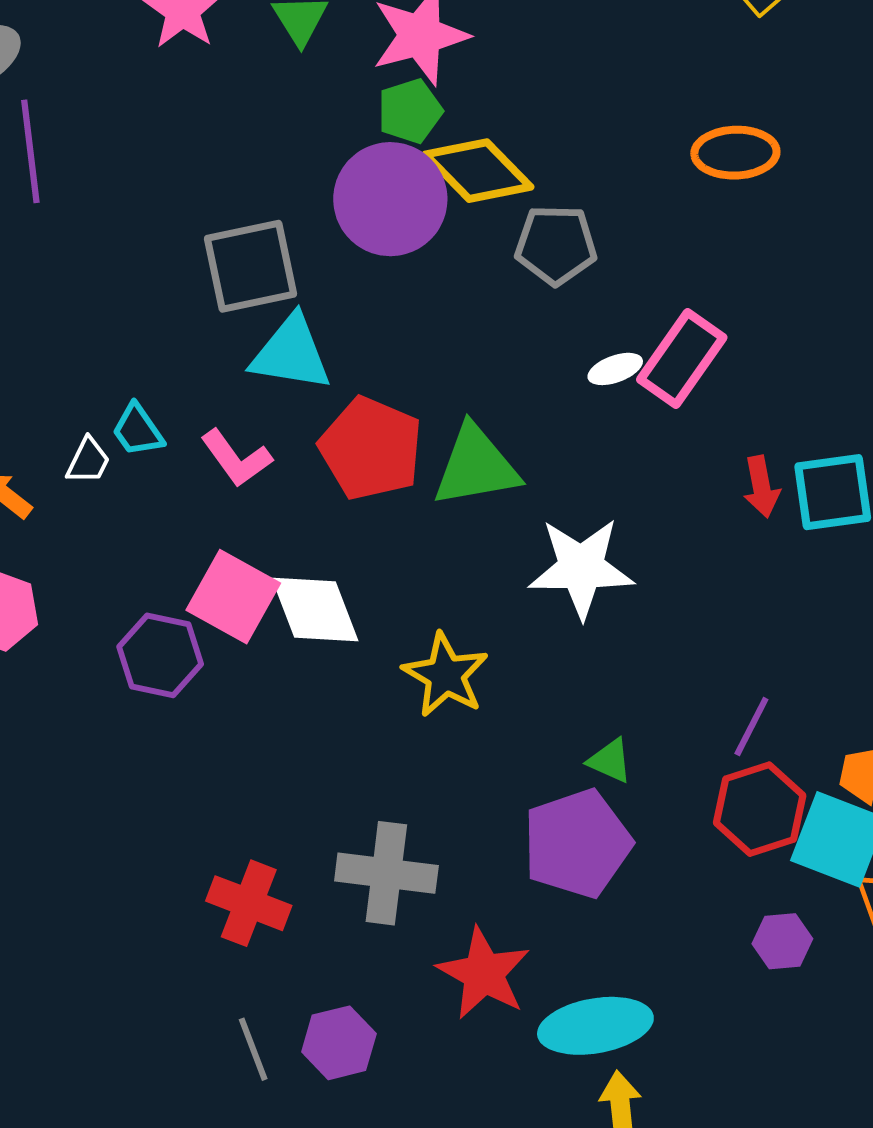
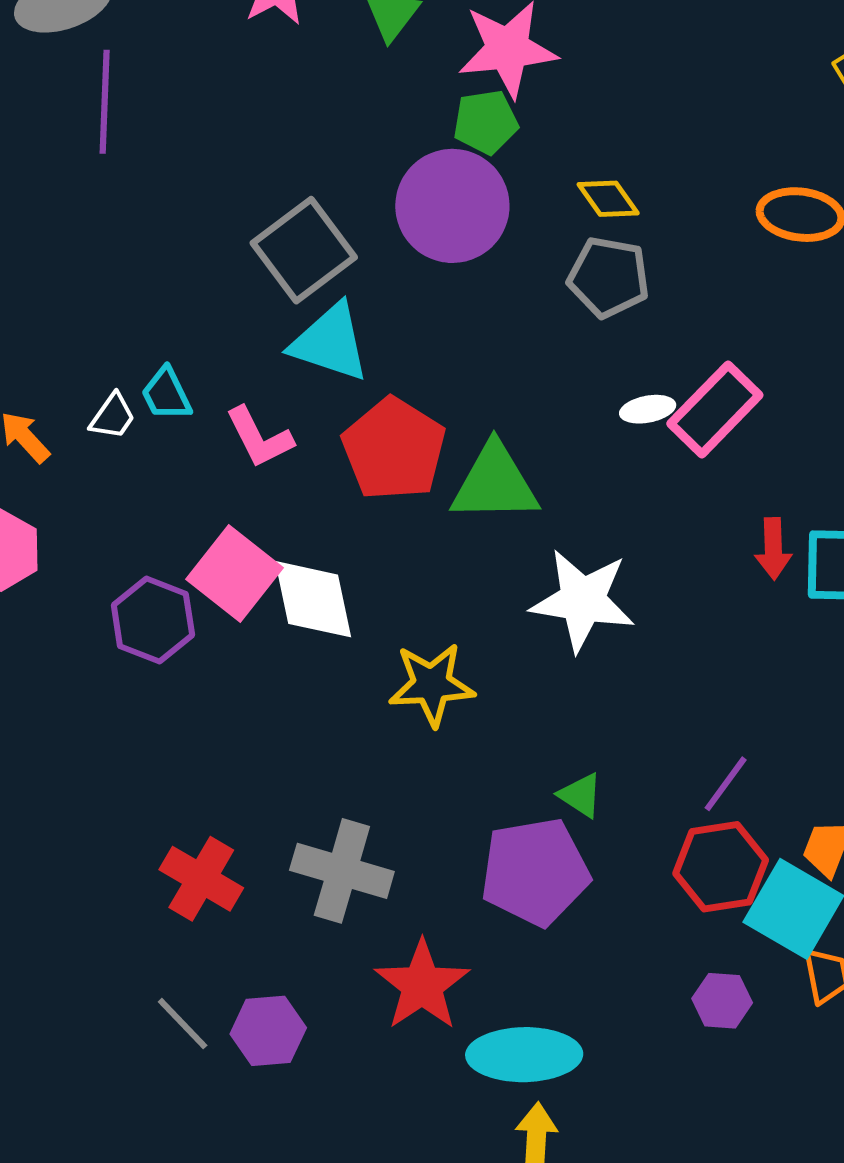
yellow diamond: (478, 171) -> (608, 199), moved, size x0.6
gray square: (251, 266) -> (304, 250), turned -34
yellow star: (445, 675) -> (432, 684), turned 30
gray line: (253, 1049) -> (183, 1024), turned -32

